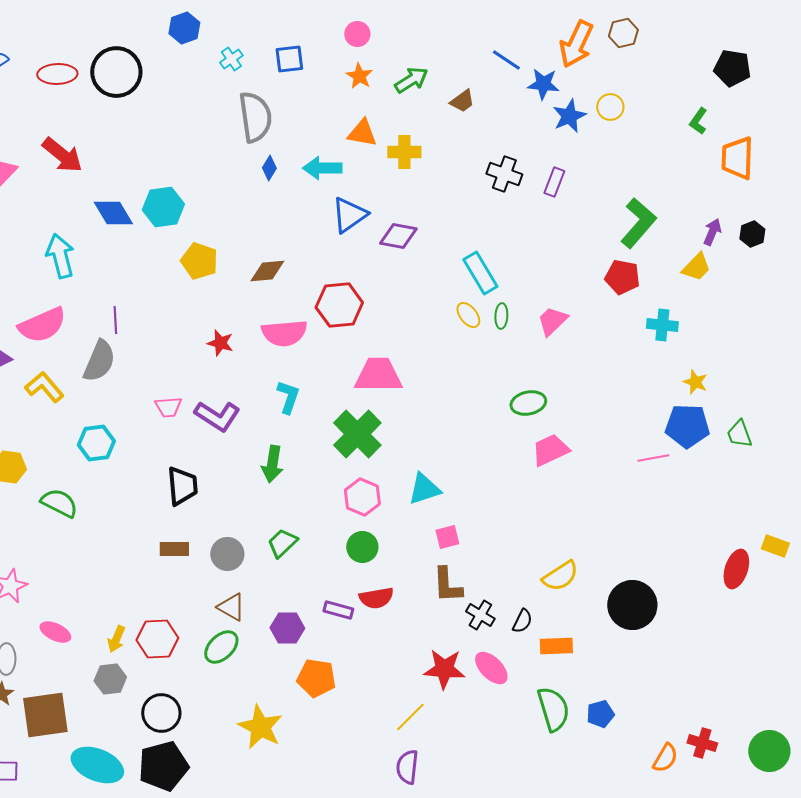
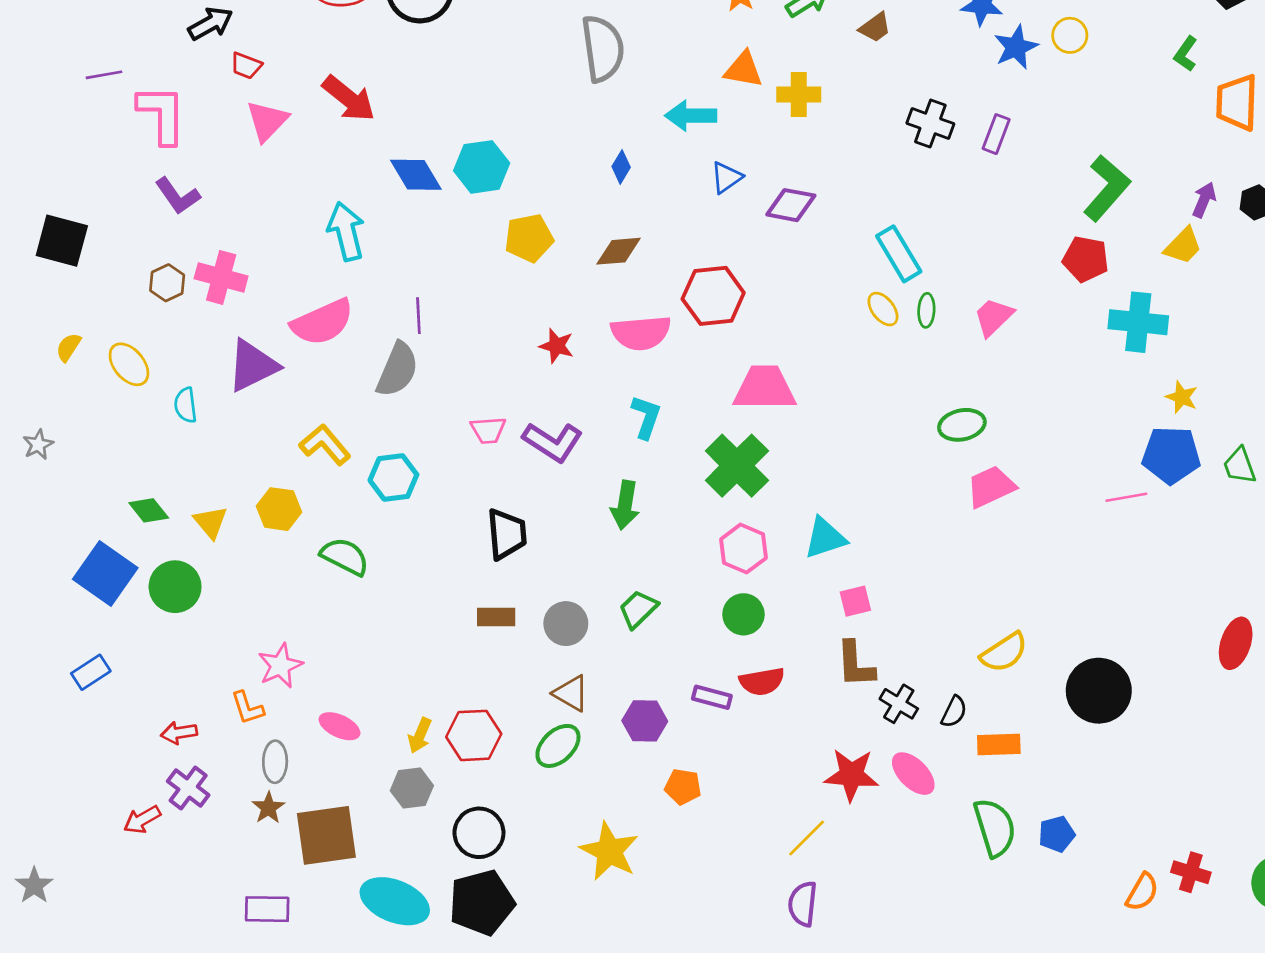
blue diamond: (269, 168) -> (621, 167), moved
blue triangle: (349, 215) -> (726, 177), size x0.7
yellow pentagon: (199, 261) -> (529, 238), turned -30
cyan cross: (662, 325) -> (1138, 322), size x1.4
yellow L-shape: (44, 387) -> (325, 445), moved
orange pentagon: (316, 678) -> (683, 787), size x0.7

